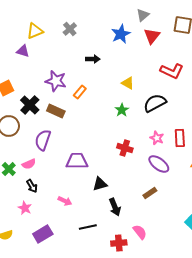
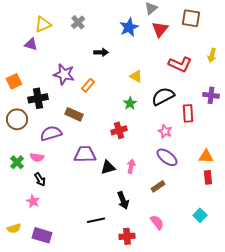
black cross: (30, 105) -> (38, 98), turned 36
brown rectangle: (56, 111) -> (74, 114), moved
red rectangle: (180, 138) -> (188, 113), moved
purple semicircle: (43, 140) -> (51, 133), turned 55
red cross: (125, 148) -> (119, 130), moved, turned -35
pink semicircle: (29, 164) -> (37, 157), turned 32
black triangle: (100, 184) -> (108, 167), moved
pink arrow: (65, 201) -> (131, 166), moved, turned -104
pink semicircle: (140, 232) -> (157, 222), moved
purple rectangle: (43, 234) -> (42, 235), moved, turned 48

